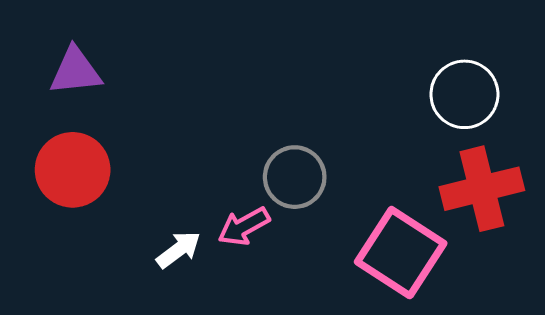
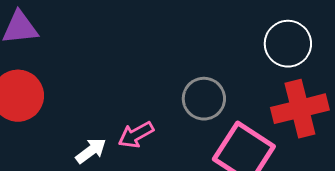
gray circle: (295, 177) -> (204, 99), moved

